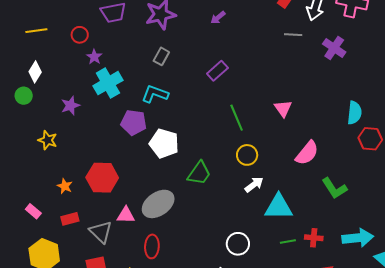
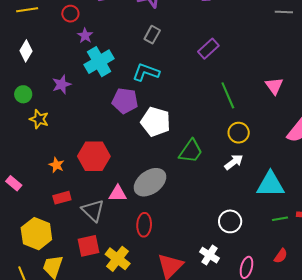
green circle: (24, 96) -> (23, 94), moved
white arrow: (254, 185) -> (234, 162), moved
pink rectangle: (33, 211) -> (14, 183), moved

